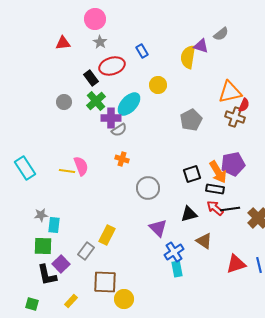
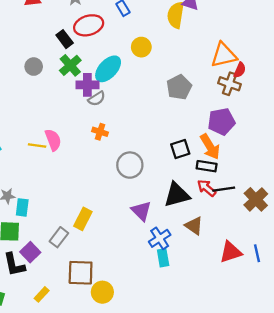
purple pentagon: (233, 164) -> (221, 122), moved
black triangle: (189, 214) -> (177, 195), size x1.4

